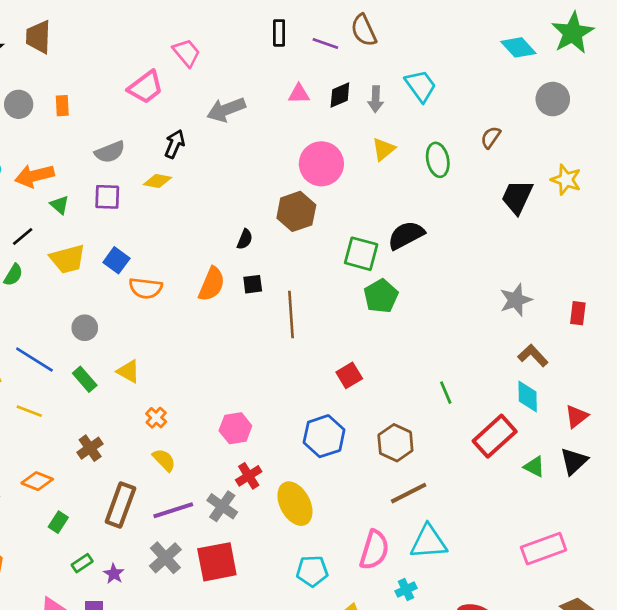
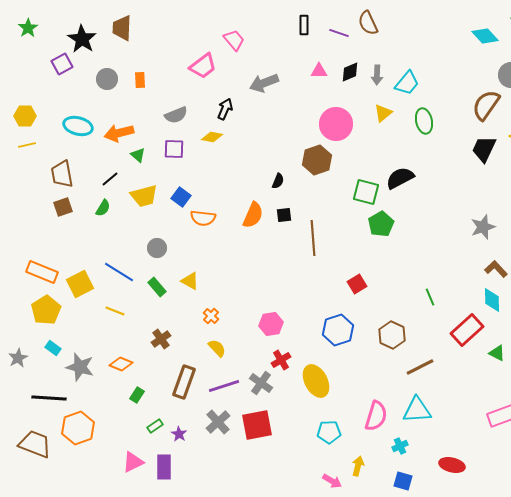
cyan trapezoid: (421, 86) -> (407, 83), moved, turned 76
brown semicircle: (491, 137) -> (486, 105), moved, size x1.8
brown line: (409, 493) -> (420, 367), moved

